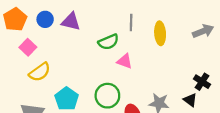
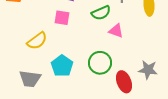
pink square: (28, 47) -> (62, 18), moved, turned -35

